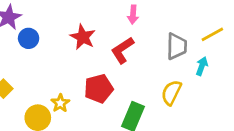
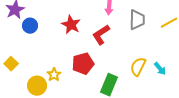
gray trapezoid: (177, 46) -> (137, 20), moved
cyan arrow: (202, 66) -> (160, 69), moved, turned 120

